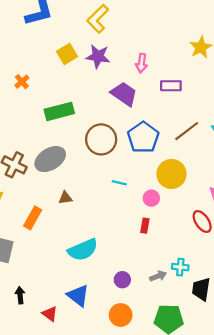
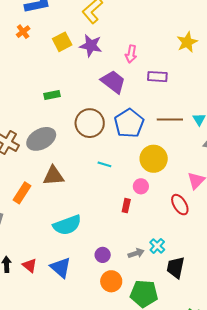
orange cross: (22, 82) -> (23, 32), moved
green rectangle: (59, 111) -> (52, 95), size x0.6
brown line: (187, 131) -> (170, 120), turned 35
brown triangle: (65, 198) -> (54, 176), size x1.6
pink circle: (151, 198) -> (141, 186), moved
cyan cross: (180, 267) -> (157, 246), turned 35
red triangle: (50, 314) -> (30, 265), moved
orange circle: (121, 315) -> (111, 281), moved

